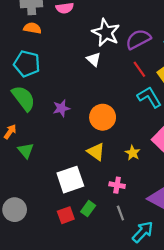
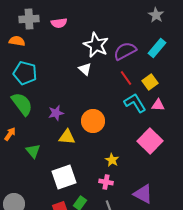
orange semicircle: (32, 28) -> (17, 41), moved
green triangle: (26, 151) -> (33, 151), moved
yellow triangle: (96, 152) -> (67, 137), moved, turned -30
yellow star: (133, 153) -> (112, 160), moved

